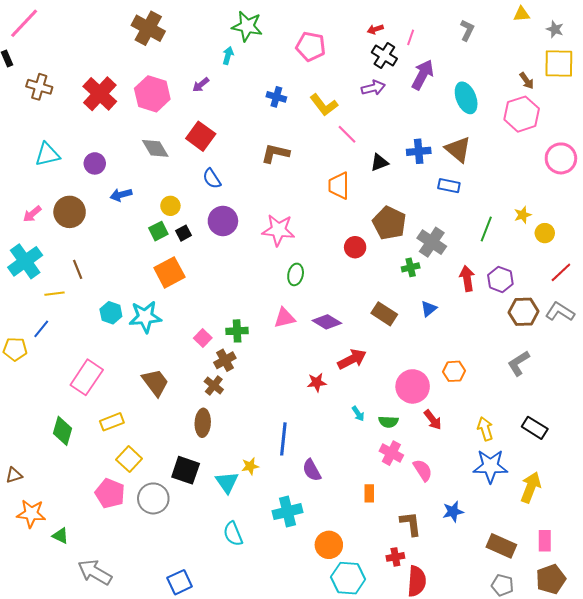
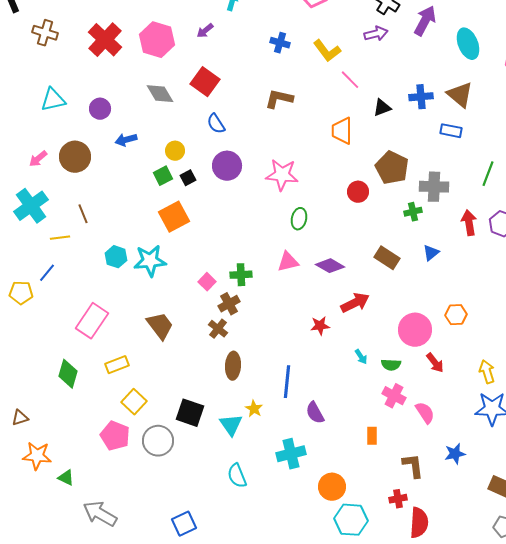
gray cross: (432, 242) -> (434, 187), turned -32
brown ellipse: (203, 423) -> (233, 366), moved
yellow star: (250, 466) -> (254, 409), turned -30

